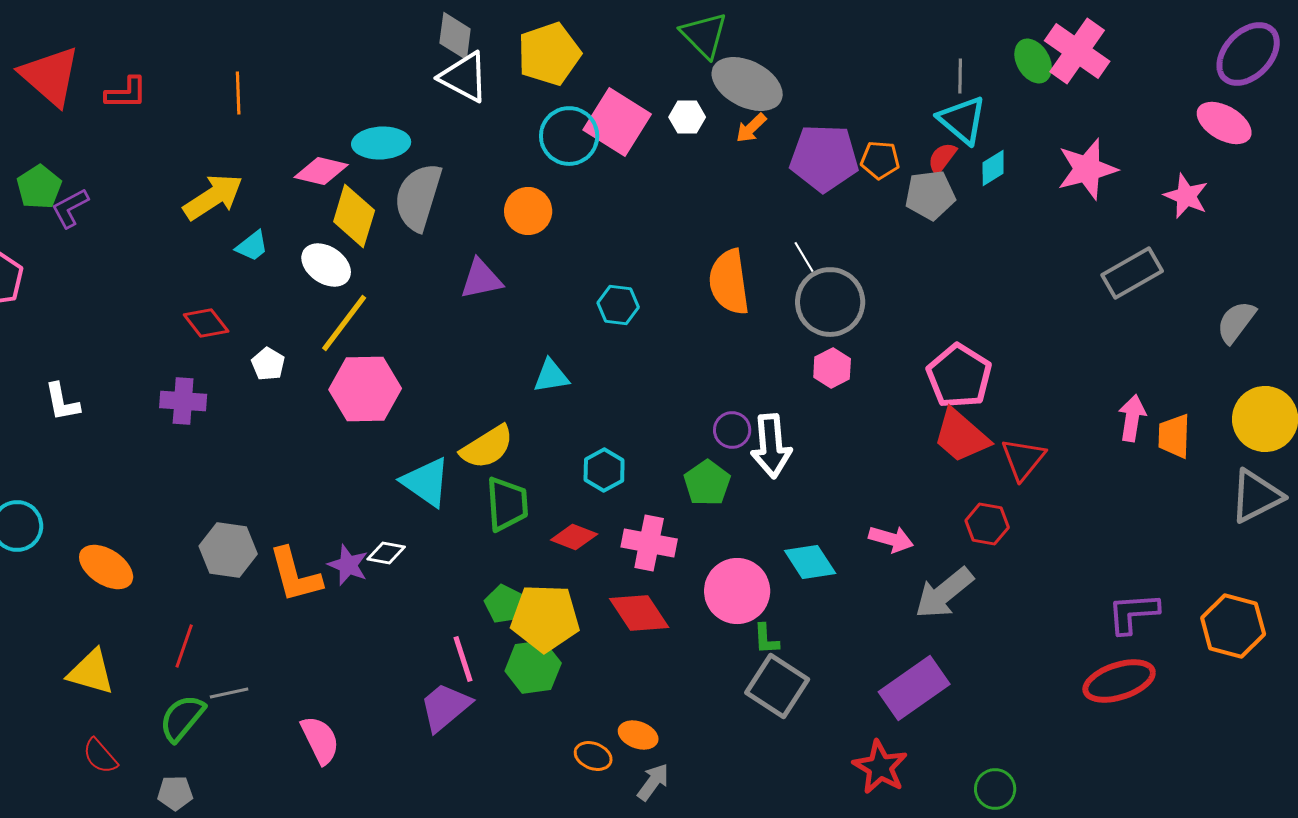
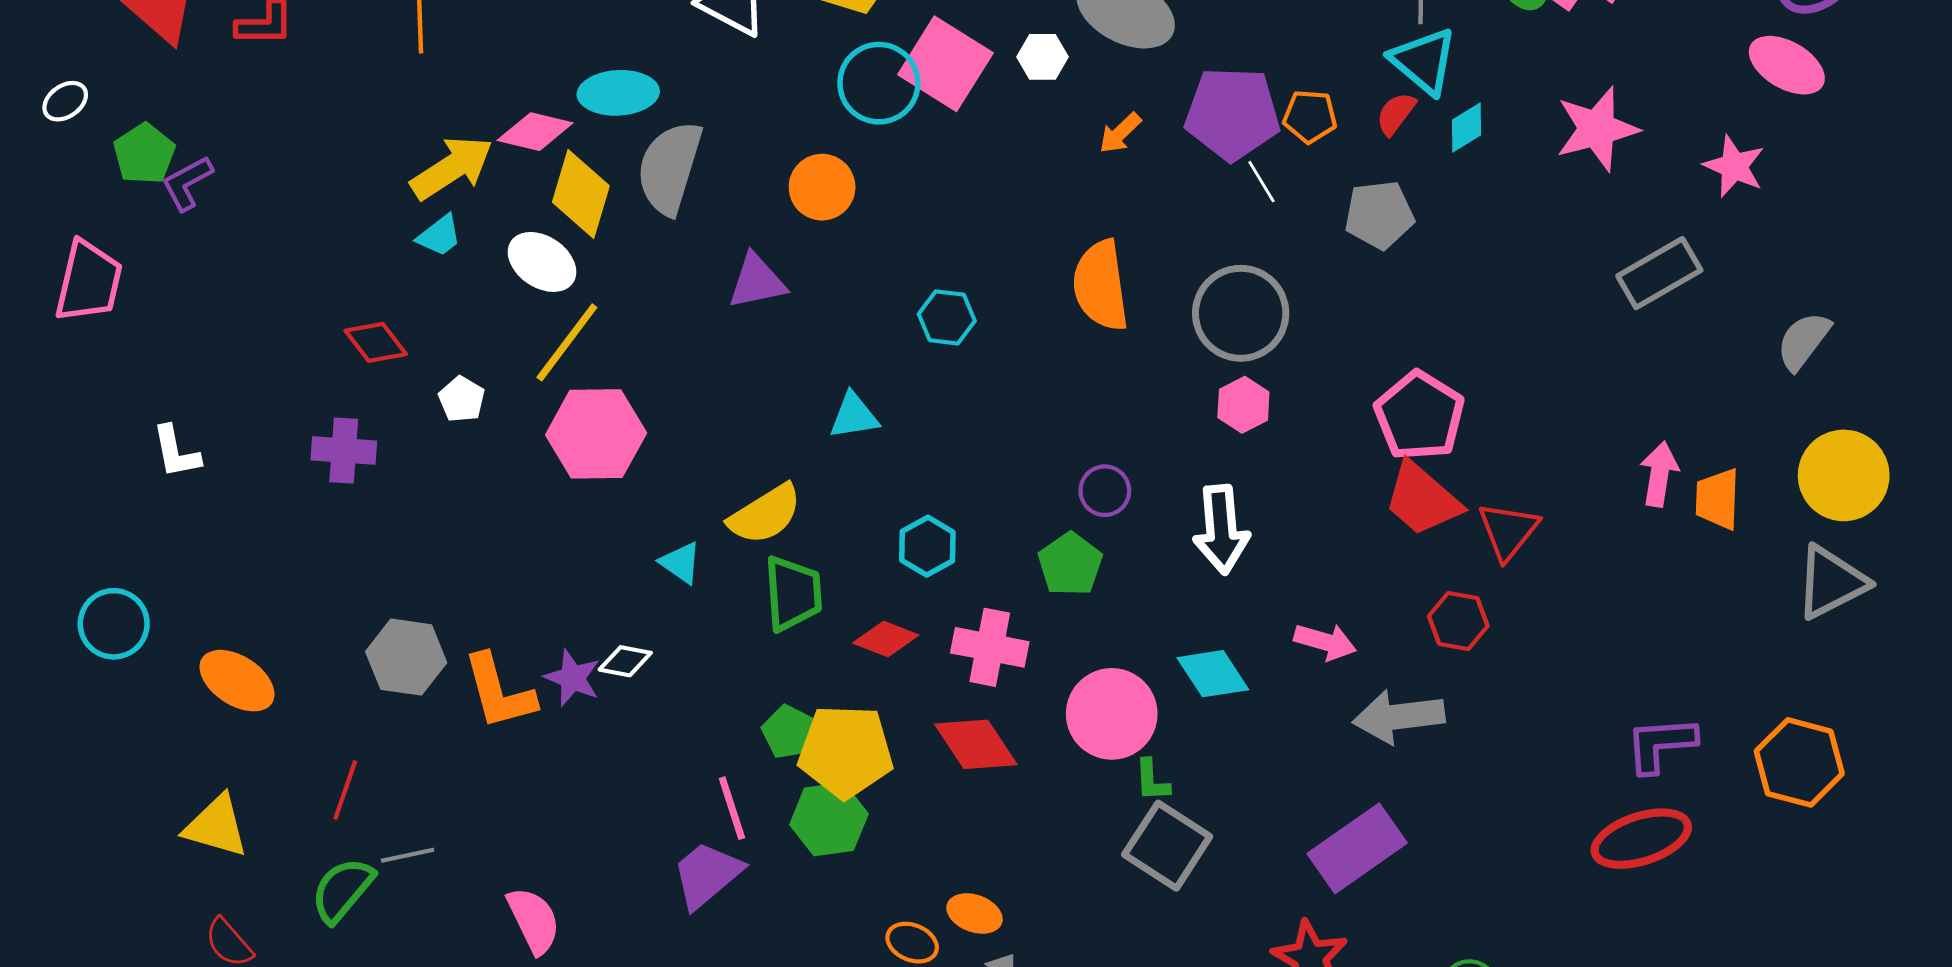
orange arrow: (751, 128) -> (1120, 133), moved
gray pentagon: (930, 195) -> (1379, 215), moved
yellow arrow: (213, 197) -> (452, 168), moved
white line: (804, 257) -> (1261, 182), moved
white arrow: (771, 446) -> (1221, 530), moved
cyan triangle: (426, 482) -> (681, 563), size x0.6
gray arrow: (944, 593) -> (1399, 717), turned 32

